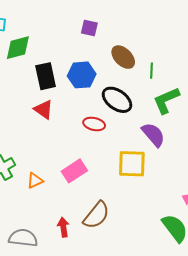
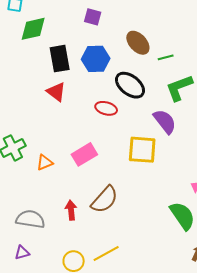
purple square: (89, 28) -> (93, 17), moved
green line: (152, 71) -> (166, 57), turned 70

